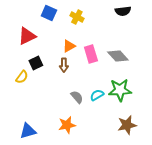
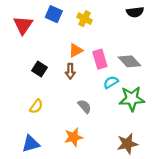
red triangle: (27, 36) -> (23, 25), moved, turned -30
black square: (36, 63) -> (40, 69), turned -32
yellow semicircle: (22, 77) -> (36, 106), moved
cyan semicircle: (97, 95) -> (111, 82), moved
brown star: (127, 125) -> (127, 144), moved

